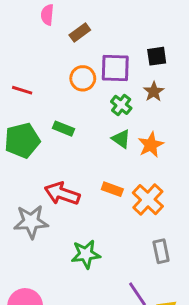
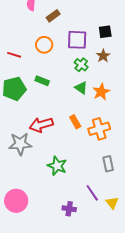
orange circle: (83, 78) -> (44, 45), moved
orange rectangle: (112, 189) -> (75, 122), turned 40
red arrow: (62, 194) -> (41, 125), turned -35
orange cross: (148, 200) -> (99, 129), turned 30
green star: (86, 254) -> (57, 166), turned 30

